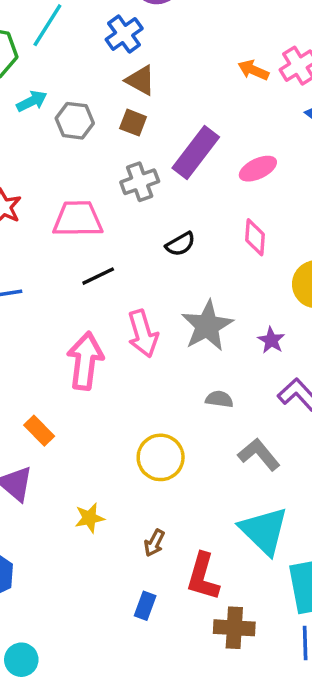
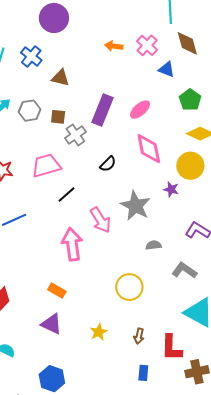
blue cross: (124, 34) -> (31, 56), moved
orange arrow: (253, 70) -> (114, 46), moved
brown square: (133, 123) -> (58, 117), moved
pink diamond: (255, 237) -> (149, 149), size x1.5
purple star: (271, 340) -> (171, 189), moved

